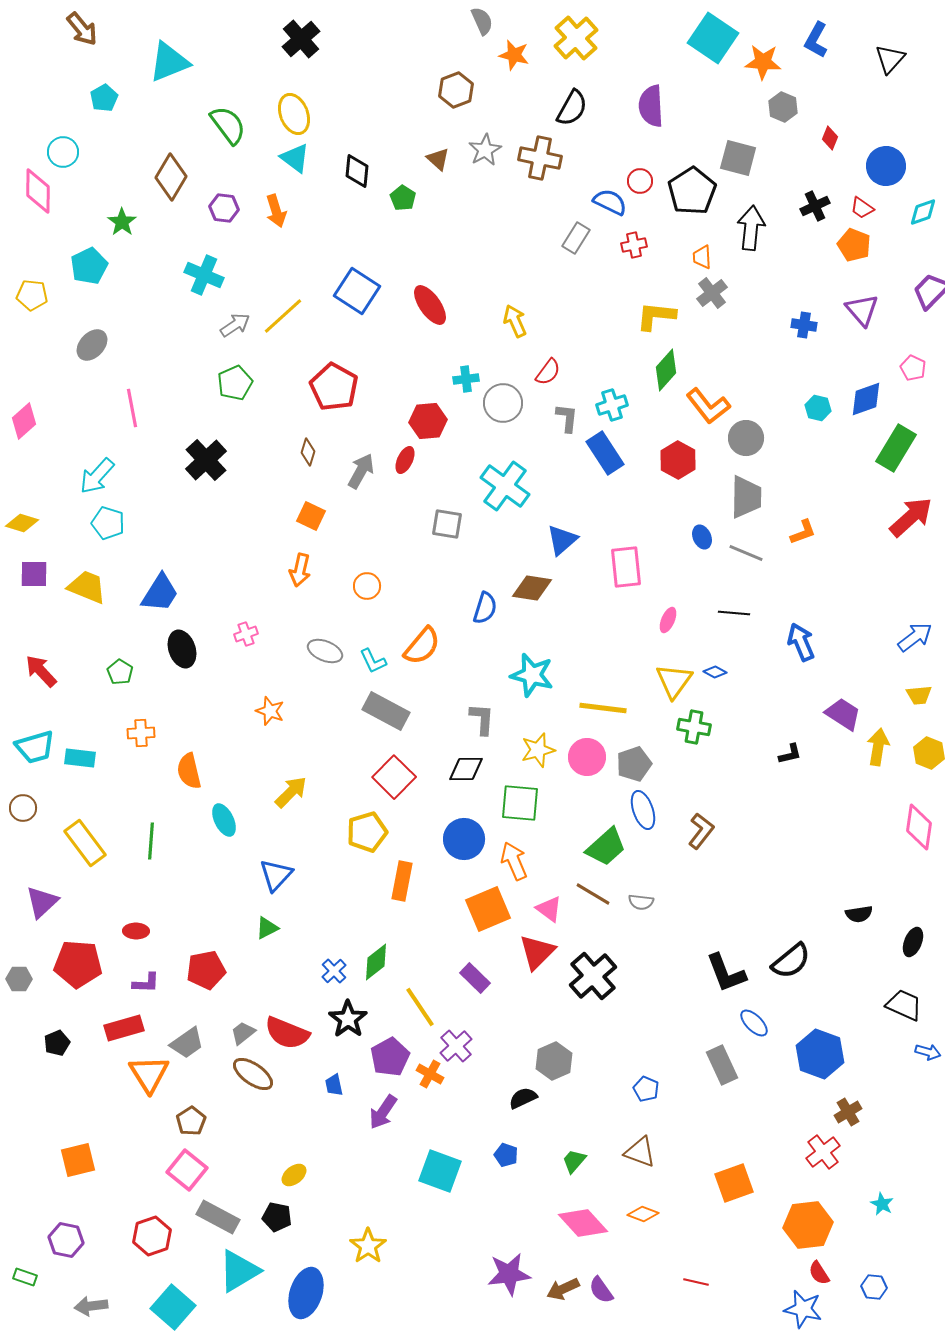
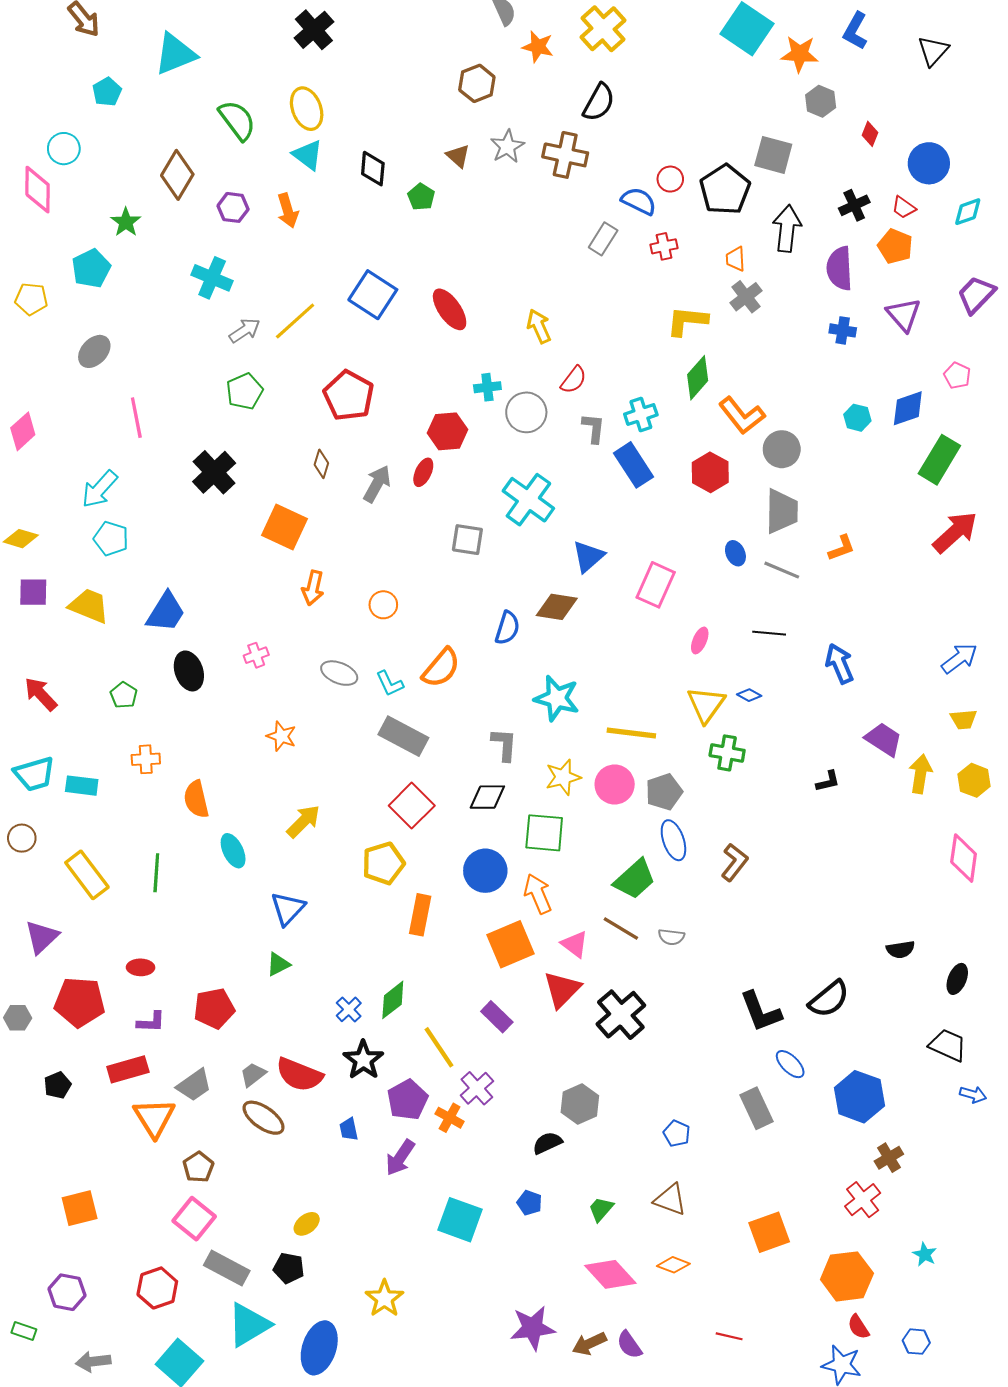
purple semicircle: (651, 106) -> (840, 268), moved
orange square: (311, 516) -> (285, 527), moved, size x1.5
pink rectangle: (626, 567) -> (656, 585), turned 30

